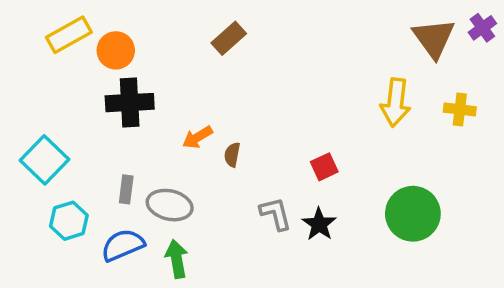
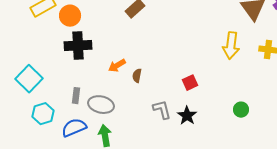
green circle: (413, 214) -> (241, 110), size x0.5

